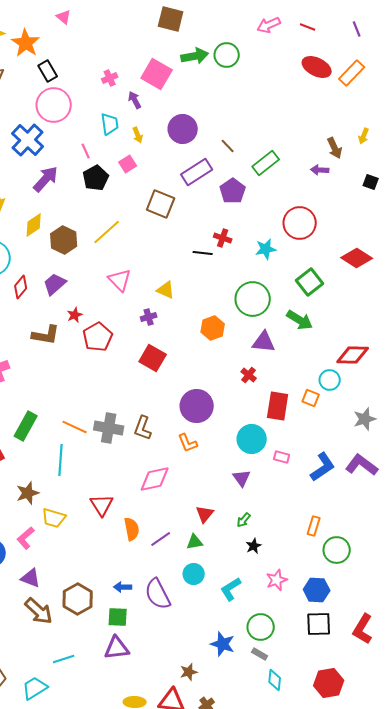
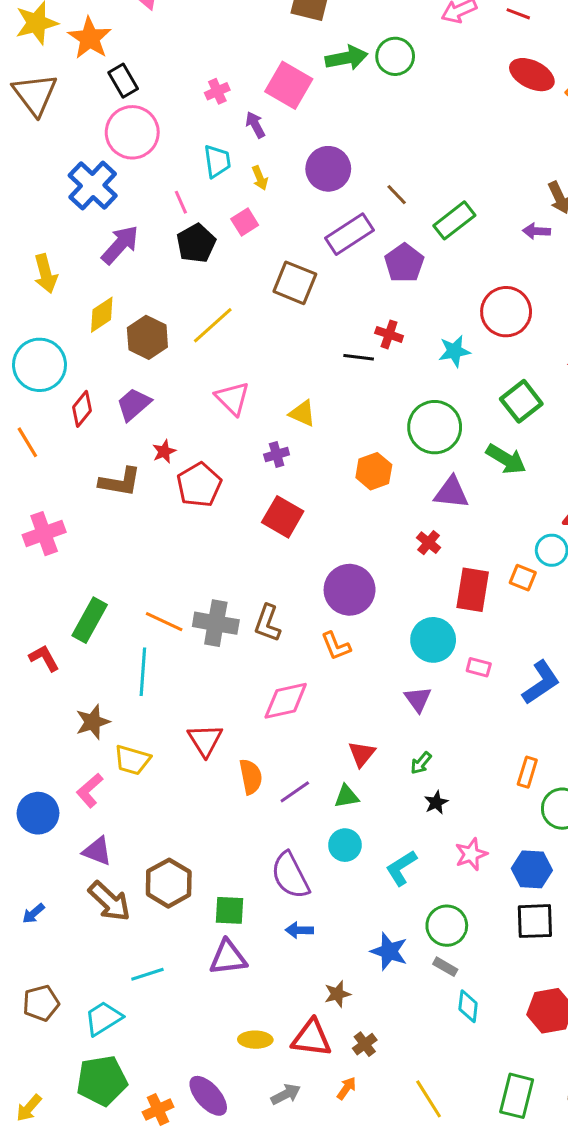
blue arrow: (123, 587) -> (299, 930), moved

